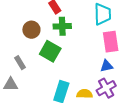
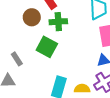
brown circle: (31, 30) -> (32, 17), moved

